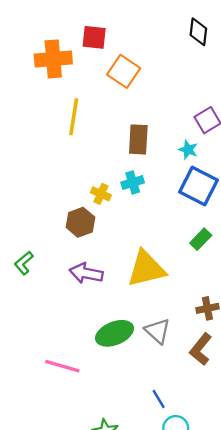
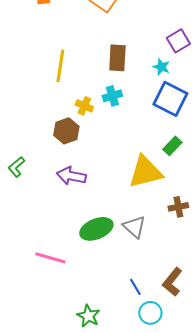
yellow line: (74, 117) -> (60, 66), moved
yellow triangle: (146, 269) -> (145, 172), moved
brown L-shape: (201, 349) -> (172, 282), moved

